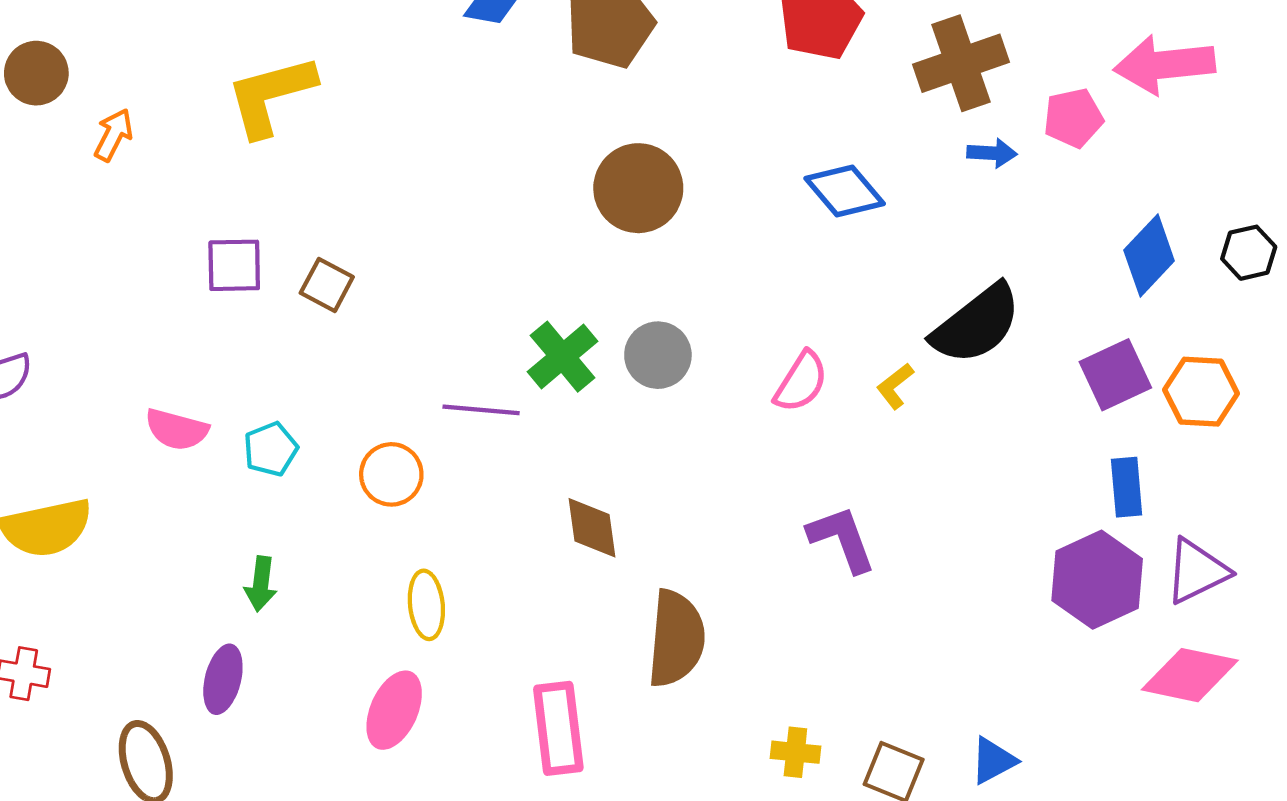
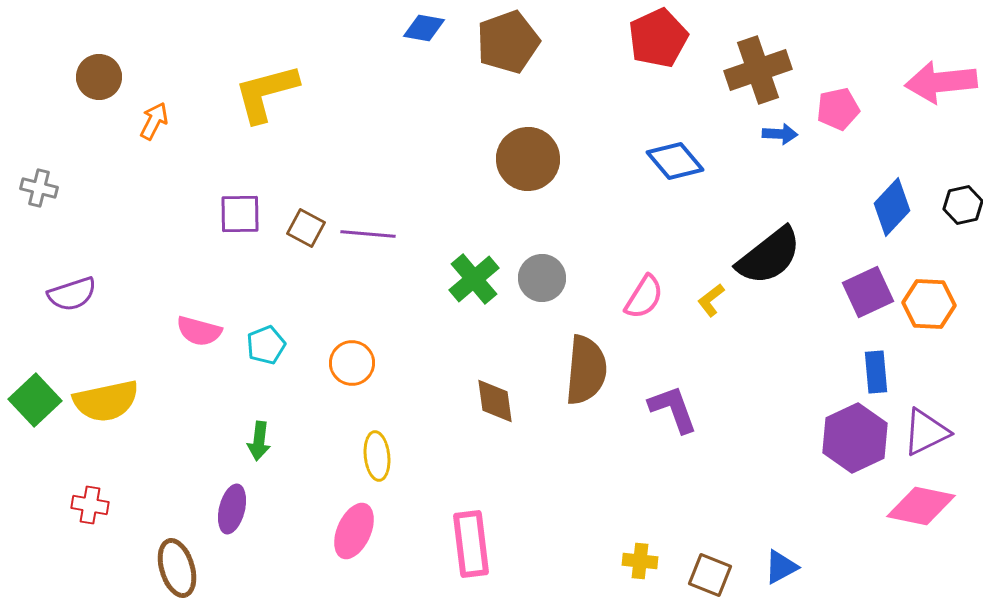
pink arrow: (1164, 65) -> (941, 82), moved
purple line: (481, 410) -> (368, 234), moved
brown semicircle: (676, 639) -> (586, 370), moved

